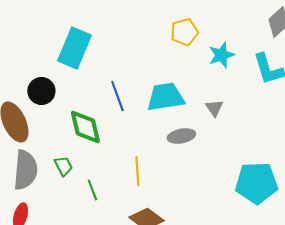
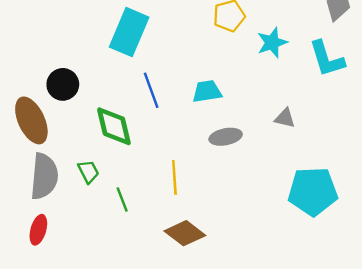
cyan rectangle: (74, 48) -> (129, 32), moved
cyan trapezoid: (165, 97) -> (207, 91), size x0.7
gray triangle: (214, 108) -> (285, 118), moved, turned -42

